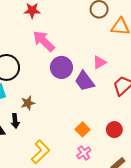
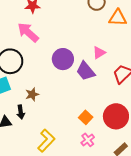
pink arrow: (44, 41) -> (28, 32), moved
red circle: (114, 130) -> (116, 116), size x1.6

